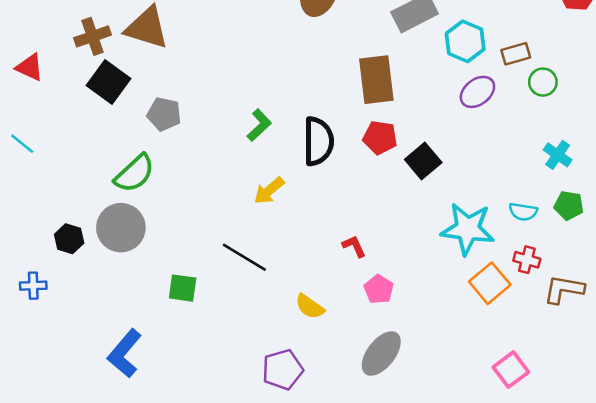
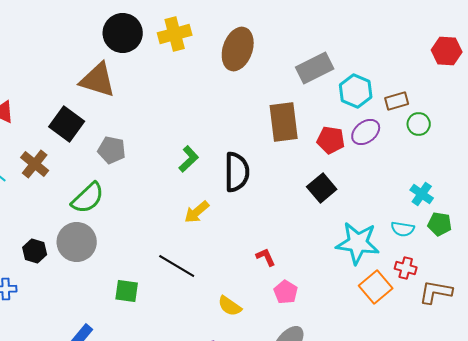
brown cross: (93, 36) -> (35, 164), moved, turned -32
red pentagon: (380, 138) -> (331, 140), moved
cyan cross: (558, 155) -> (422, 194), moved

